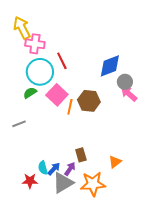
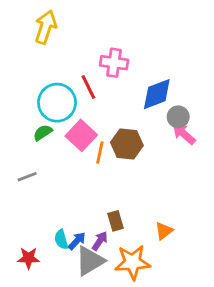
yellow arrow: (22, 28) -> (46, 27), moved, turned 45
pink cross: (35, 44) -> (114, 63), moved
red star: (30, 181) -> (29, 258), moved

